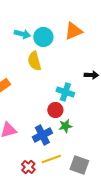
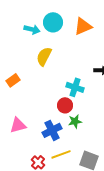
cyan circle: (43, 37) -> (53, 22), moved
yellow semicircle: (34, 61) -> (44, 56), turned 42

